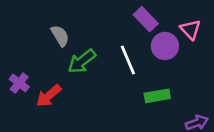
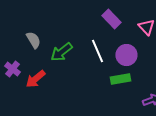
gray semicircle: (60, 36) -> (33, 40), moved
purple circle: (165, 46) -> (126, 55), moved

